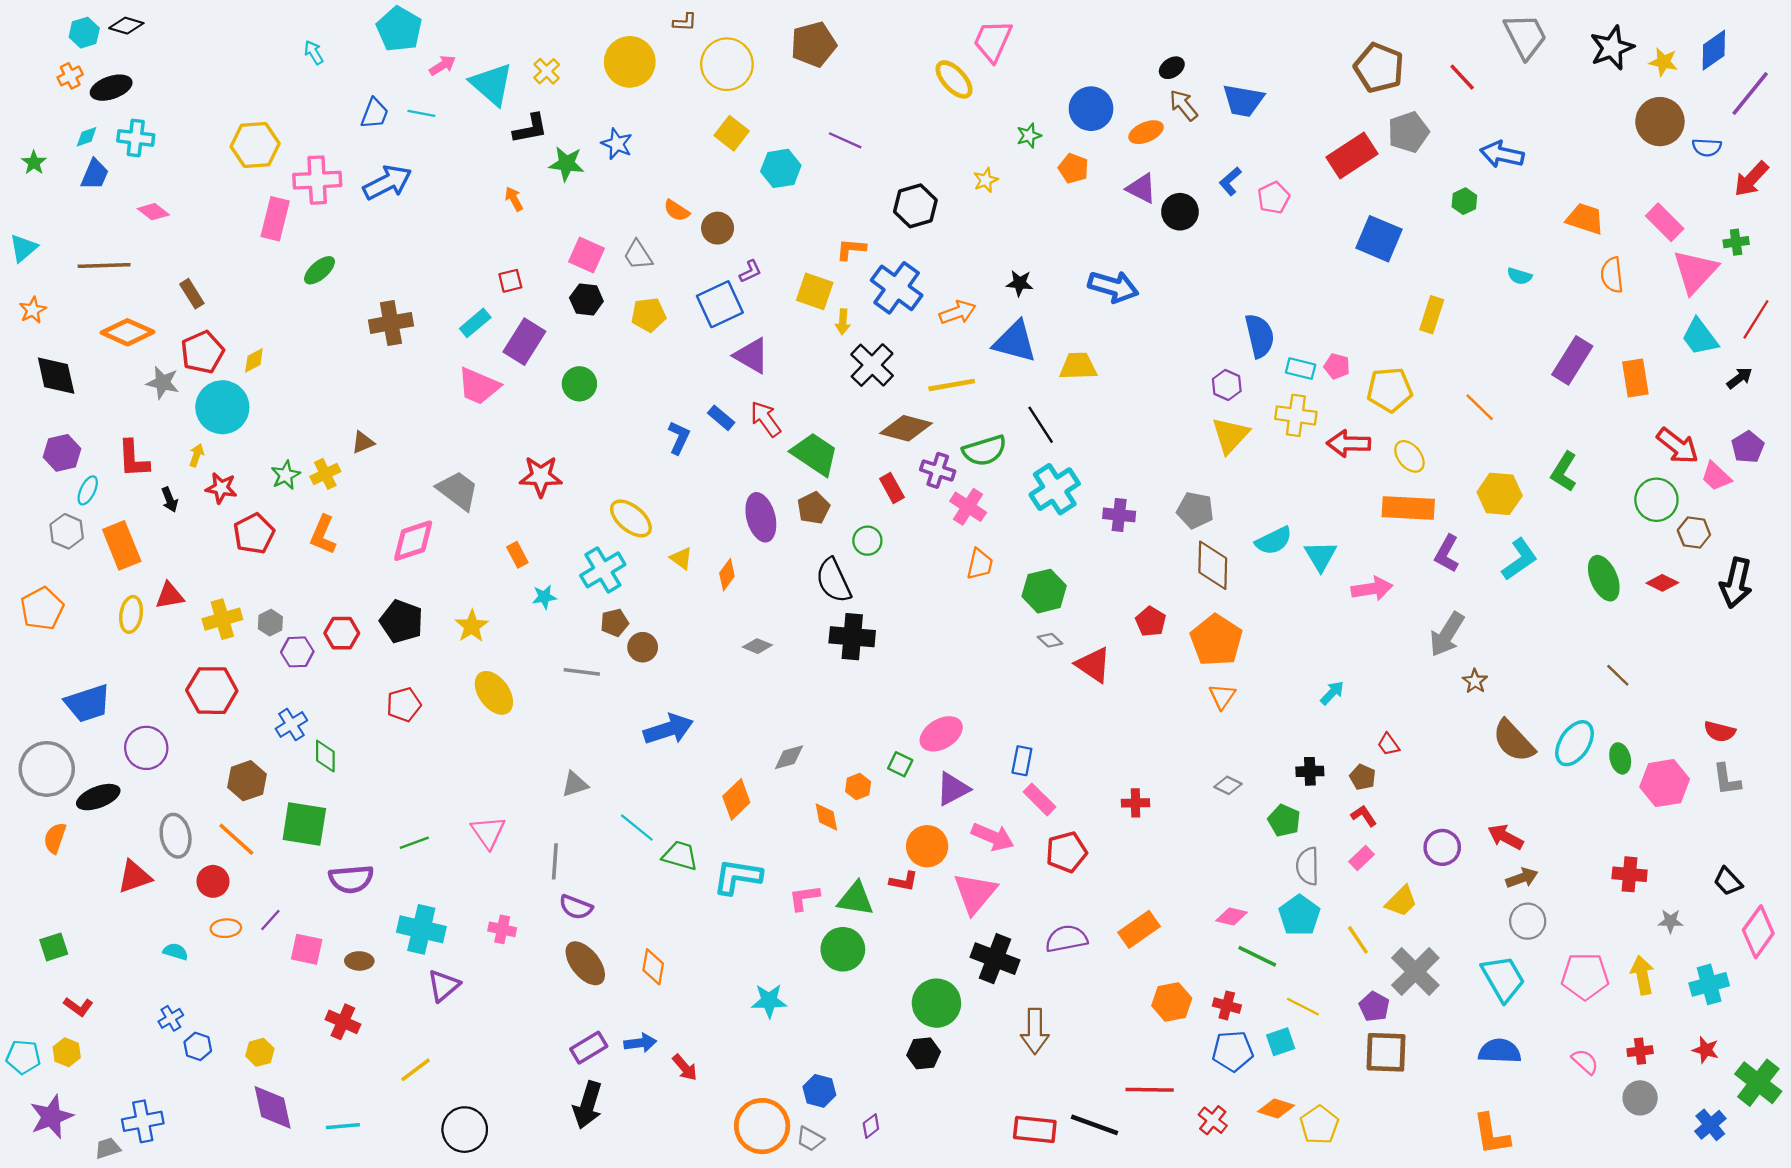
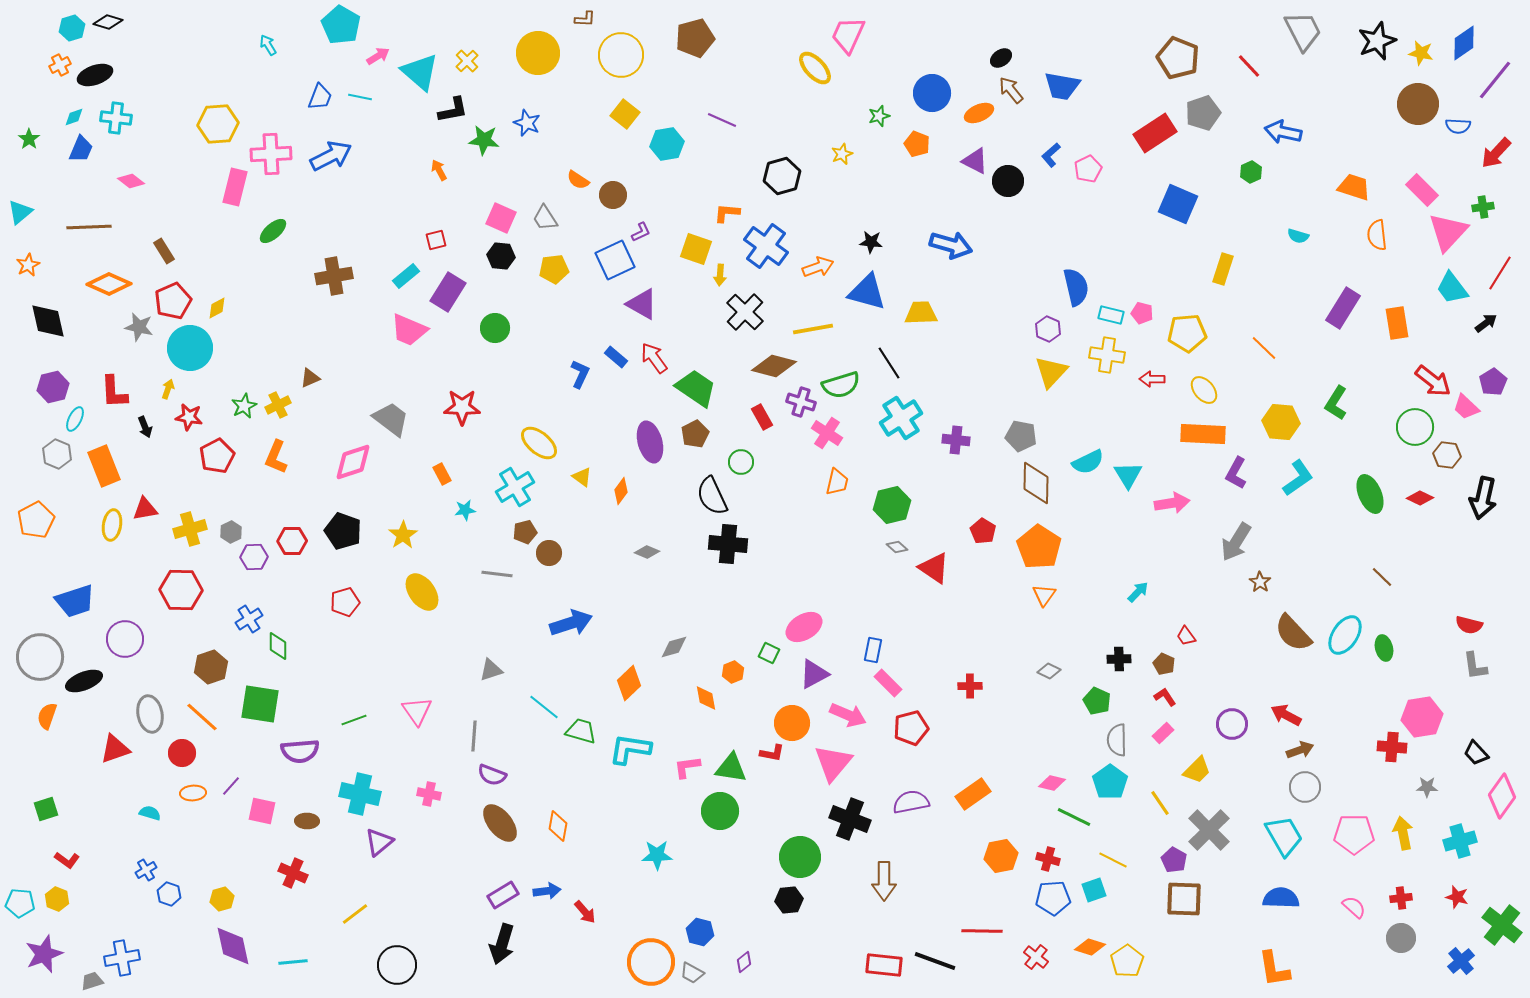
red arrow: (1349, 444) -> (1152, 379), size x0.7
pink hexagon: (1665, 783) -> (1422, 717), moved

